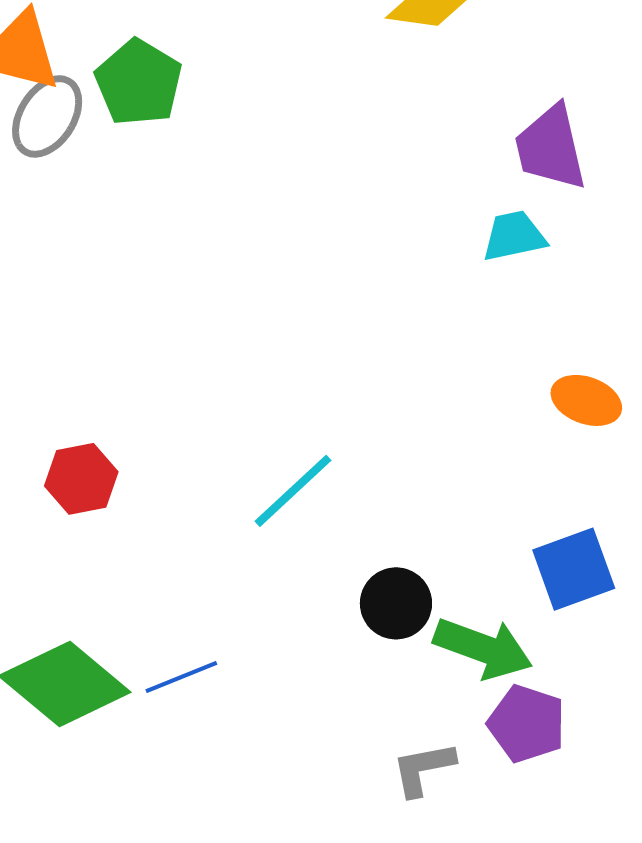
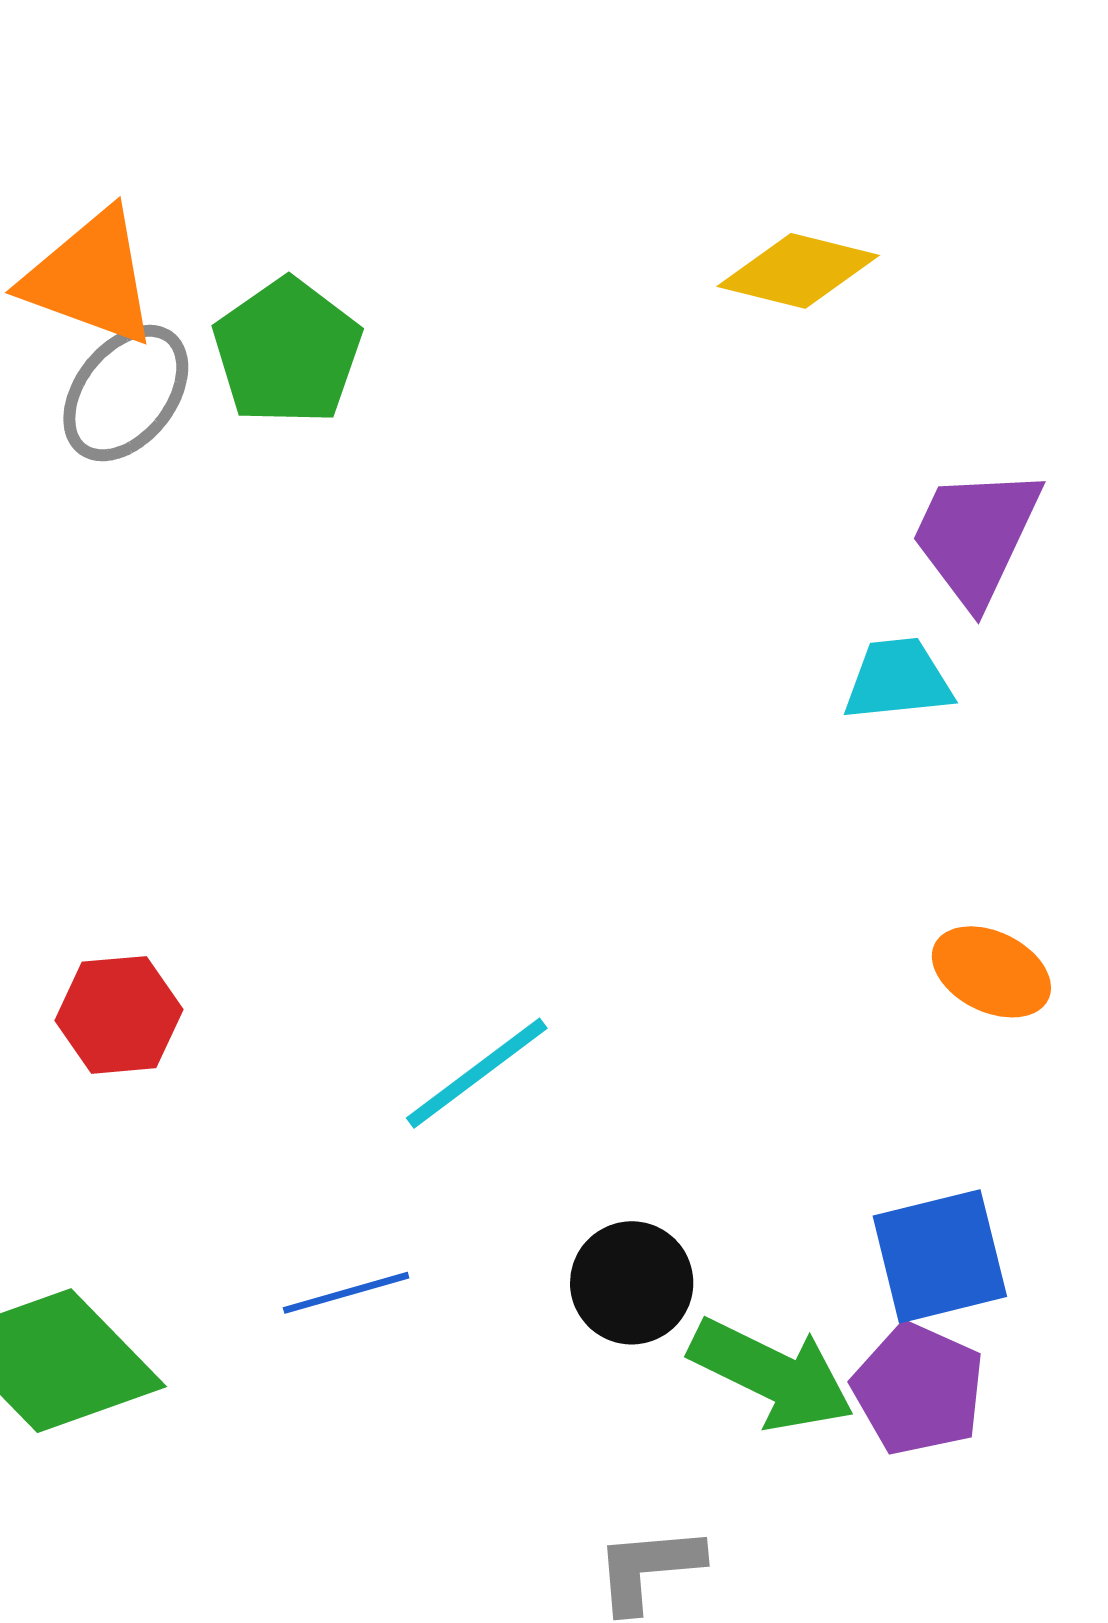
purple trapezoid: (551, 148) -> (976, 536), turned 32
blue line: (181, 677) -> (346, 1293), moved
purple pentagon: (527, 724) -> (918, 1389), moved

